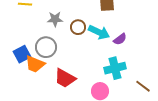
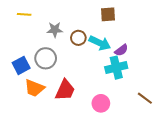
orange trapezoid: (35, 64) -> (34, 88), moved
cyan cross: (115, 68) -> (116, 68), moved
red trapezoid: (65, 78) -> (65, 90), turned -95

